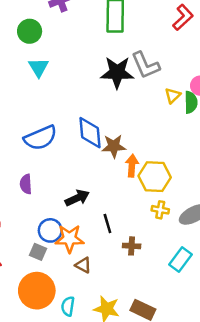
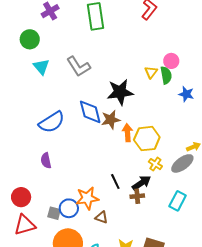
gray L-shape: (146, 65) -> (78, 66), moved
black star: (117, 72) -> (120, 92), moved
black arrow: (77, 198) -> (141, 183), moved
yellow cross: (160, 210) -> (155, 164), turned 32
blue circle: (50, 230) -> (69, 208), moved
gray square: (38, 252) -> (54, 213), moved

